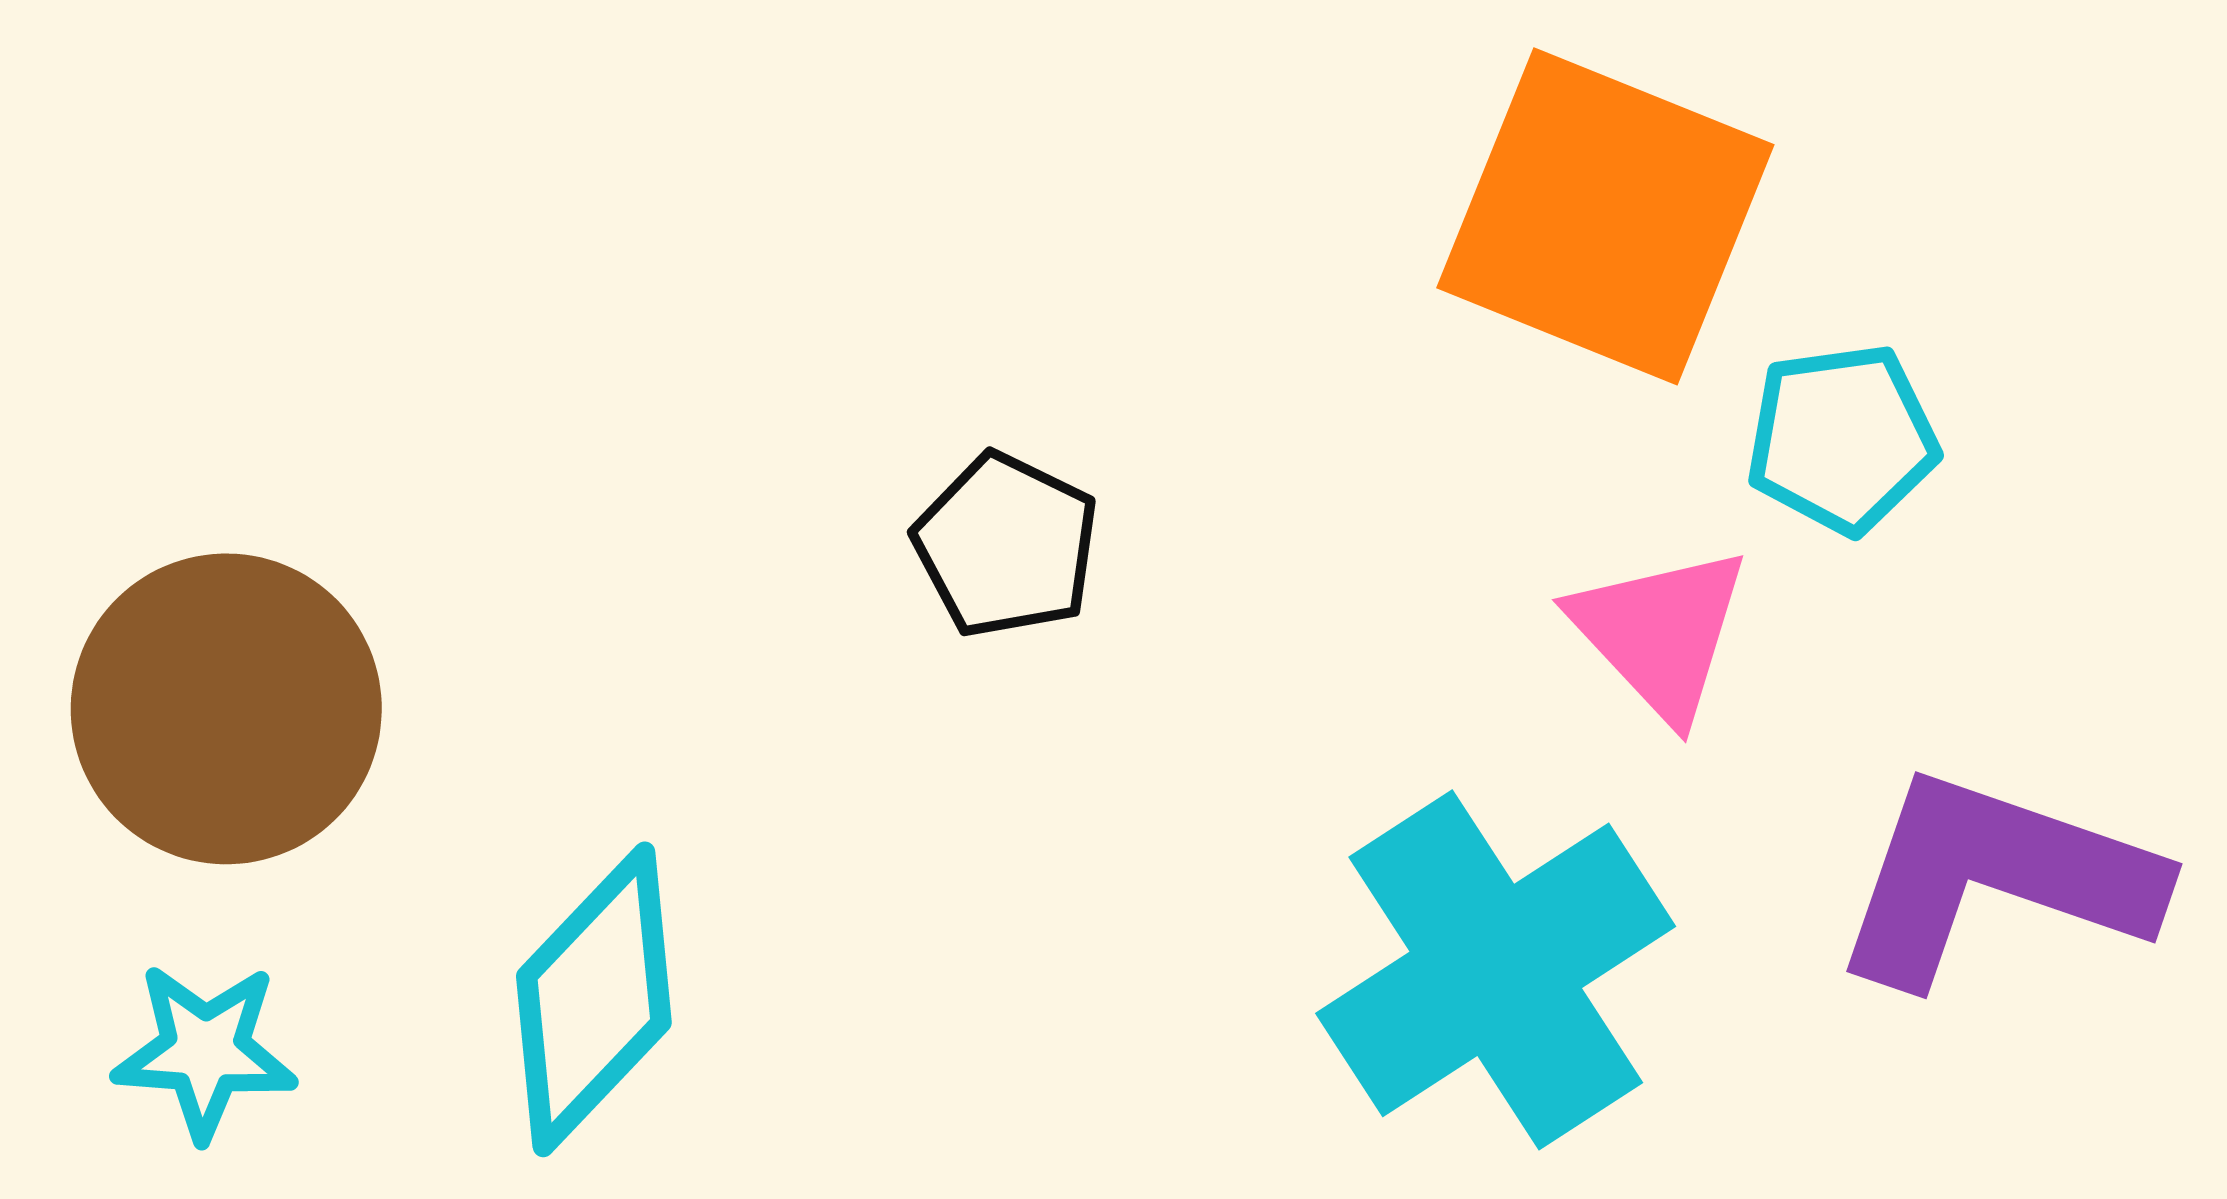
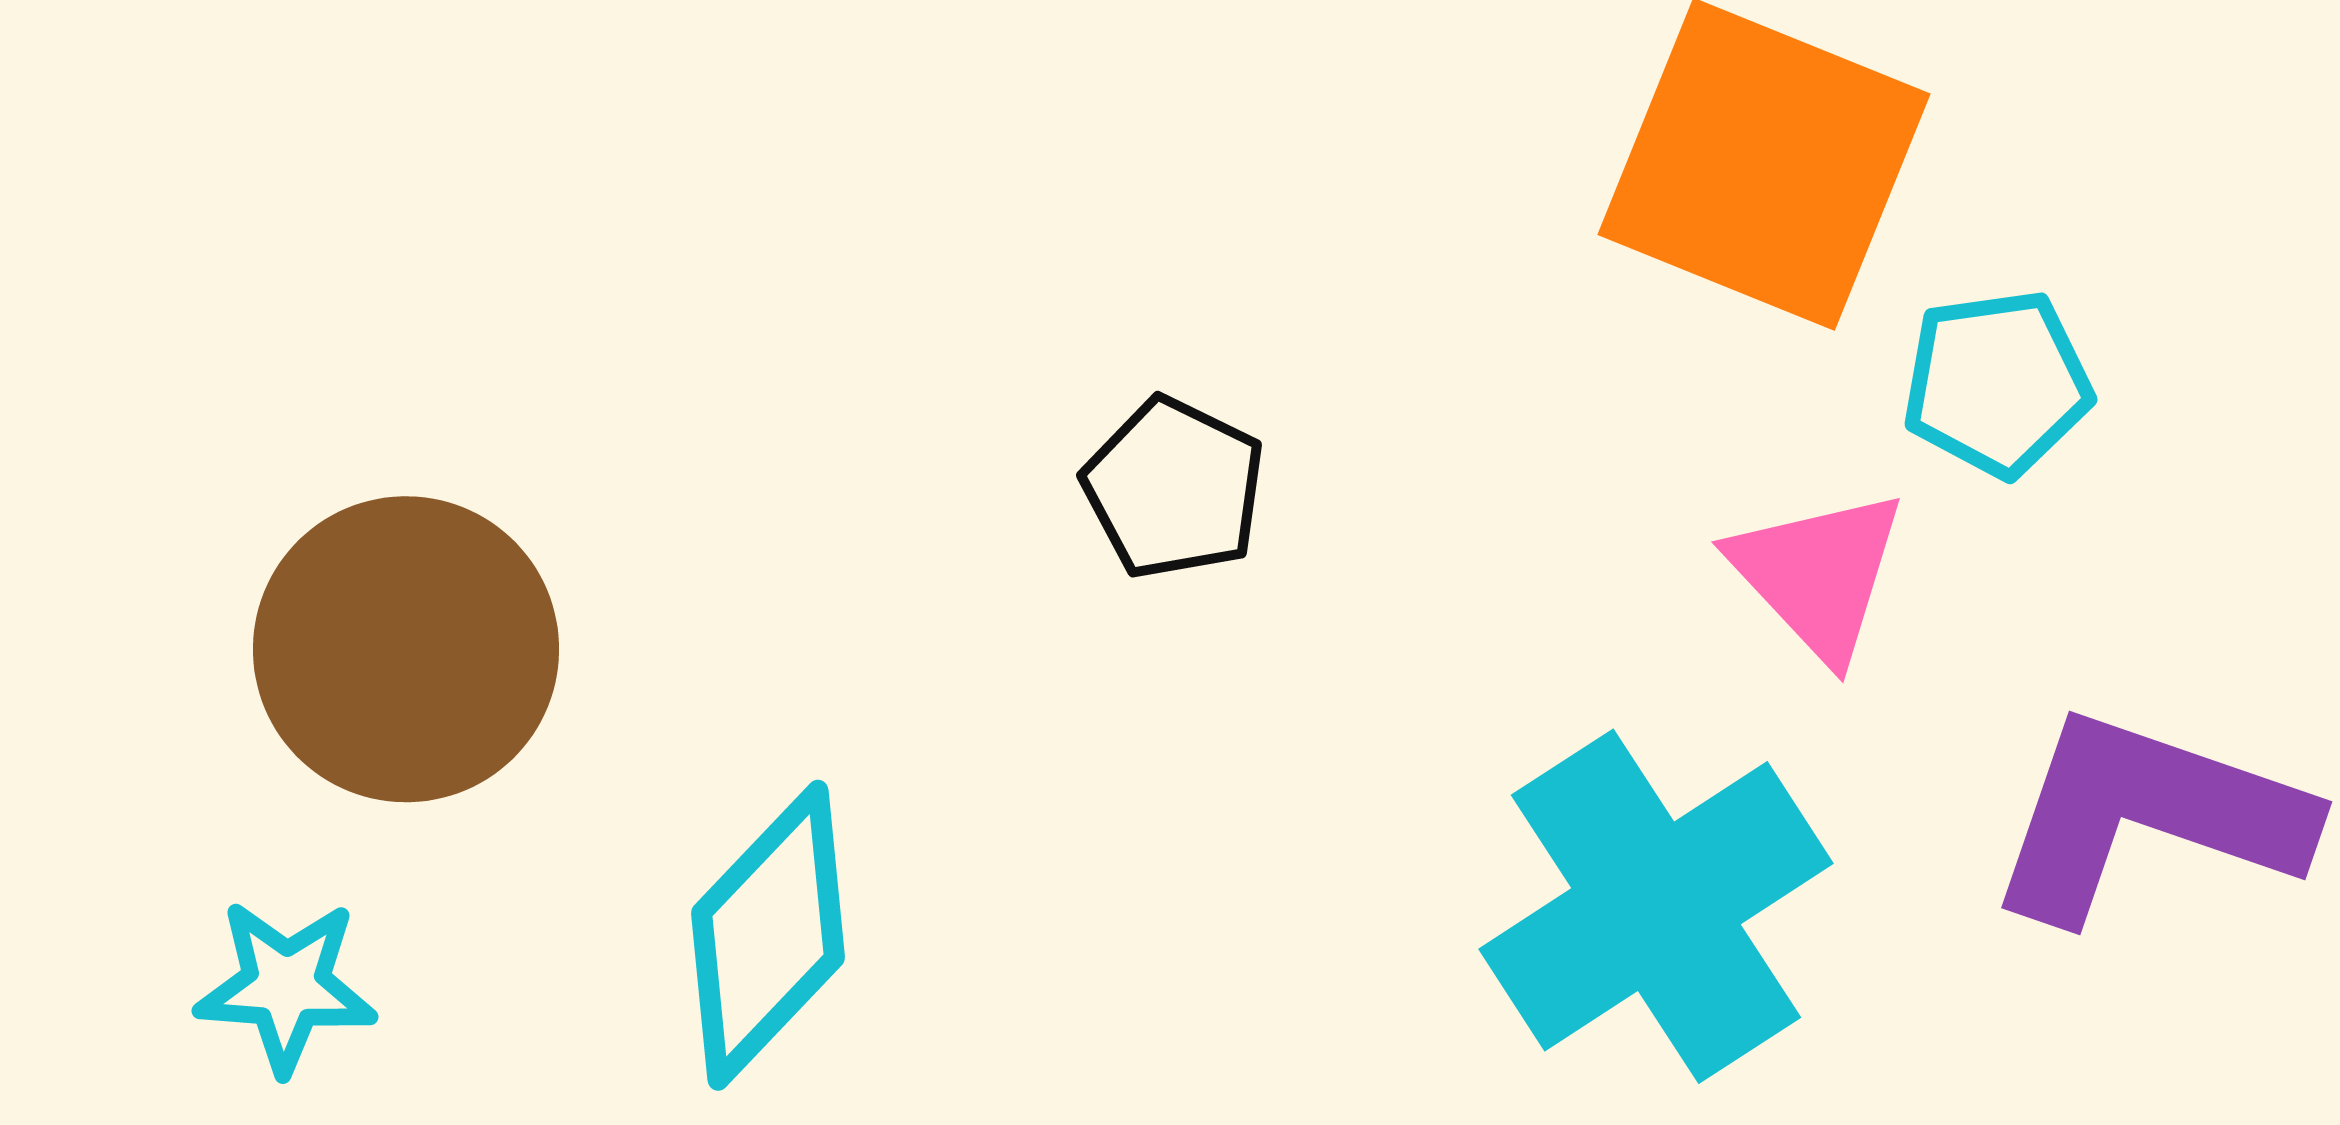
cyan star: (205, 1051) -> (286, 986), moved

